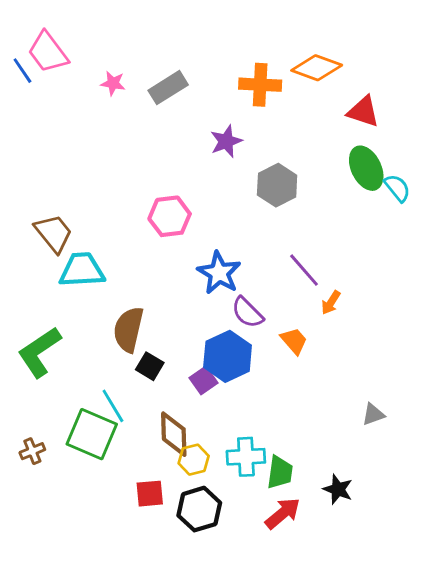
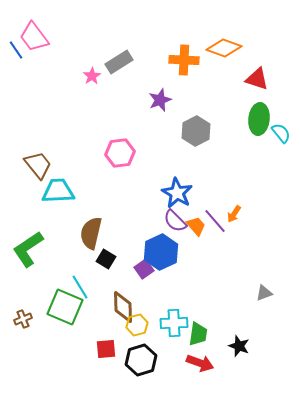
pink star: (113, 83) -> (92, 76), moved, turned 30
green ellipse: (366, 168) -> (259, 119), turned 32
purple line: (304, 270) -> (215, 221), moved
blue star: (219, 273) -> (177, 193), moved
orange trapezoid: (294, 341) -> (196, 226), moved
red arrow: (283, 513) -> (200, 363), turned 60

